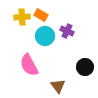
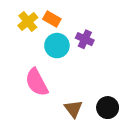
yellow cross: (22, 17) -> (28, 21), turned -35
black circle: (85, 67) -> (108, 108), moved

